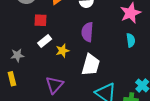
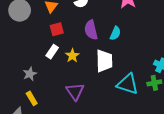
red square: (41, 20) -> (57, 29), moved
cyan semicircle: (131, 40) -> (115, 33), moved, turned 48

